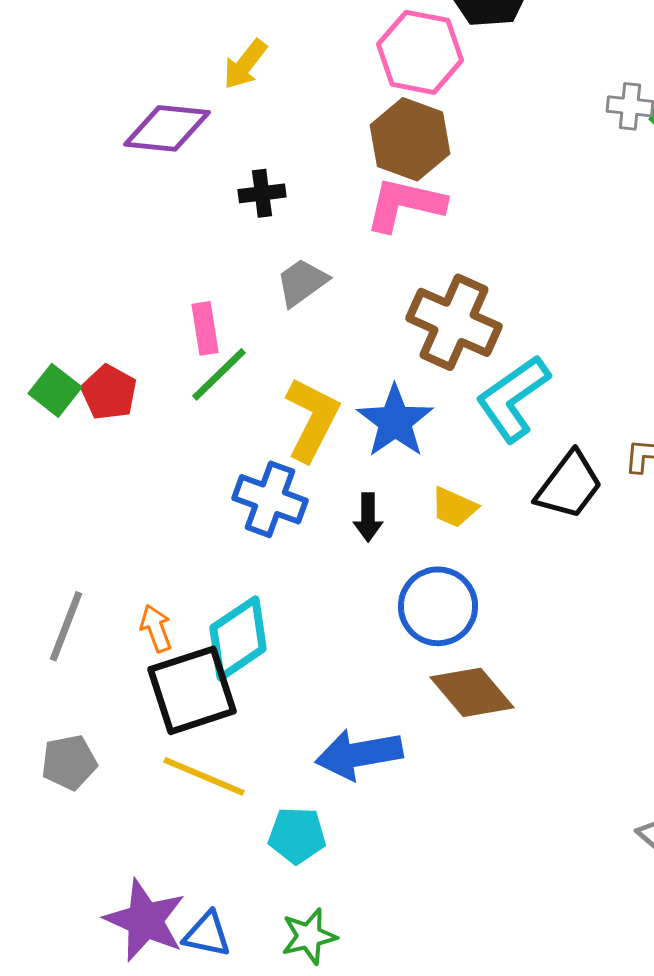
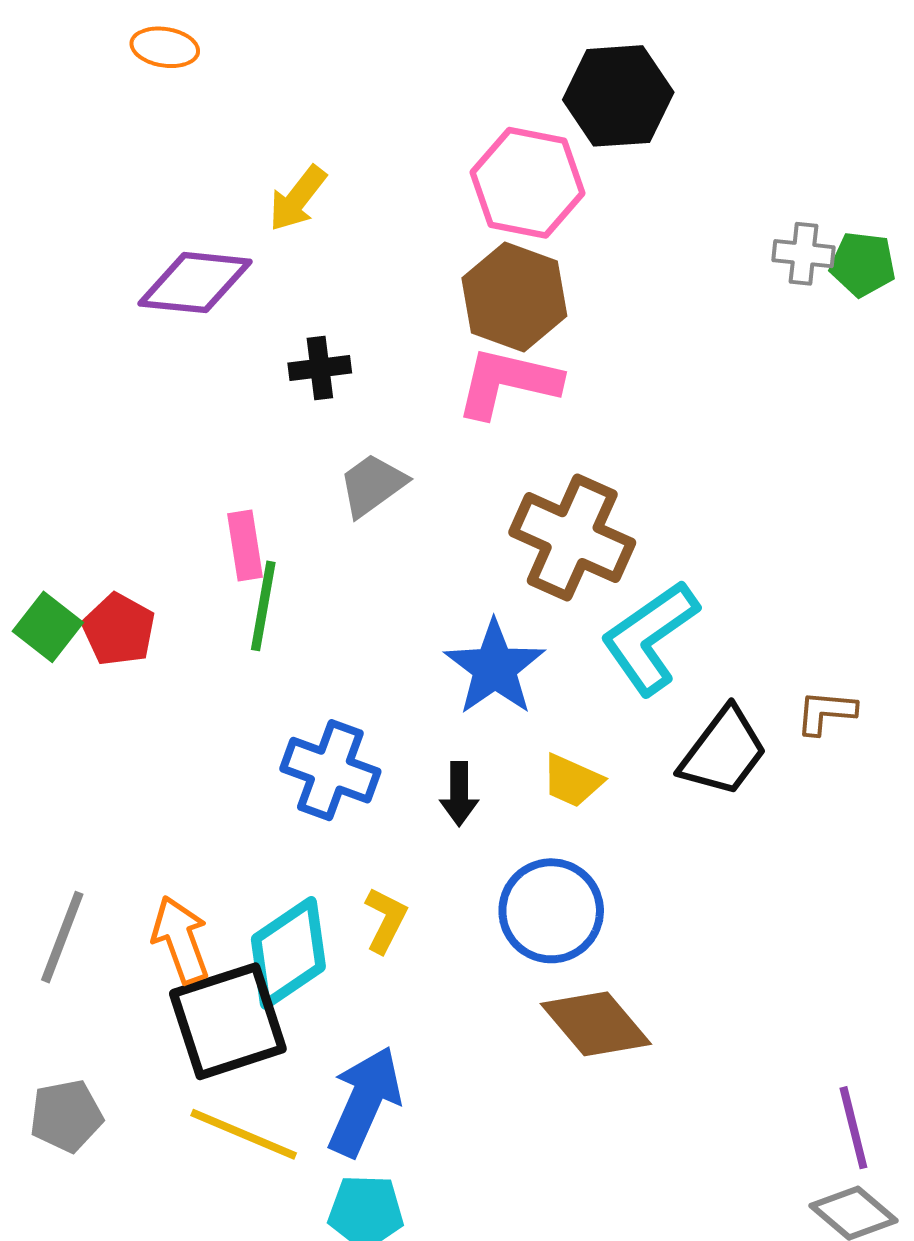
green line: (219, 374) -> (263, 606), turned -36
yellow L-shape: (312, 419) -> (386, 920), moved, size x0.6
orange arrow: (156, 628) -> (181, 940), size x1.4
blue arrow: (359, 754) -> (365, 1101), moved, turned 124

